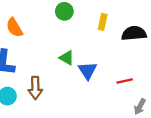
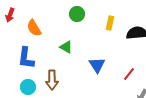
green triangle: (67, 58) -> (66, 47), moved
red line: (125, 81) -> (129, 74), turned -40

